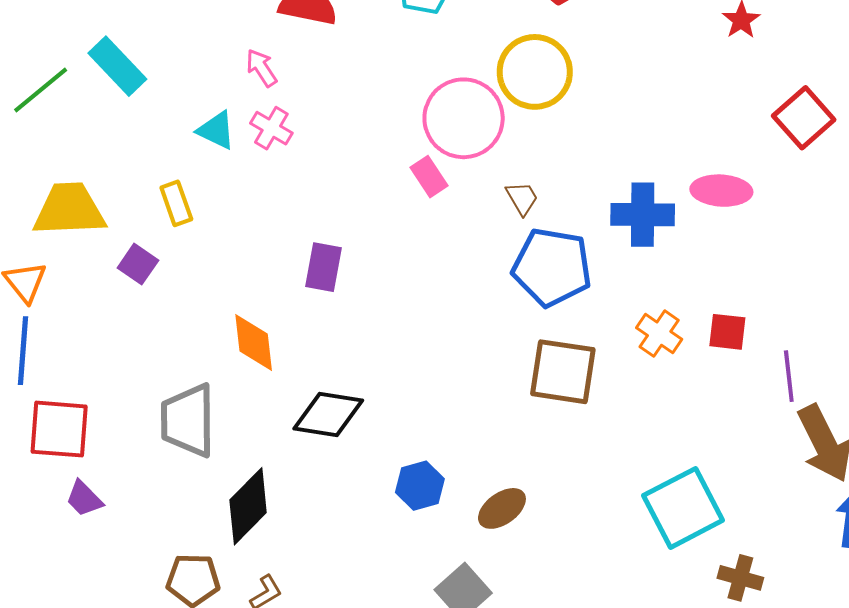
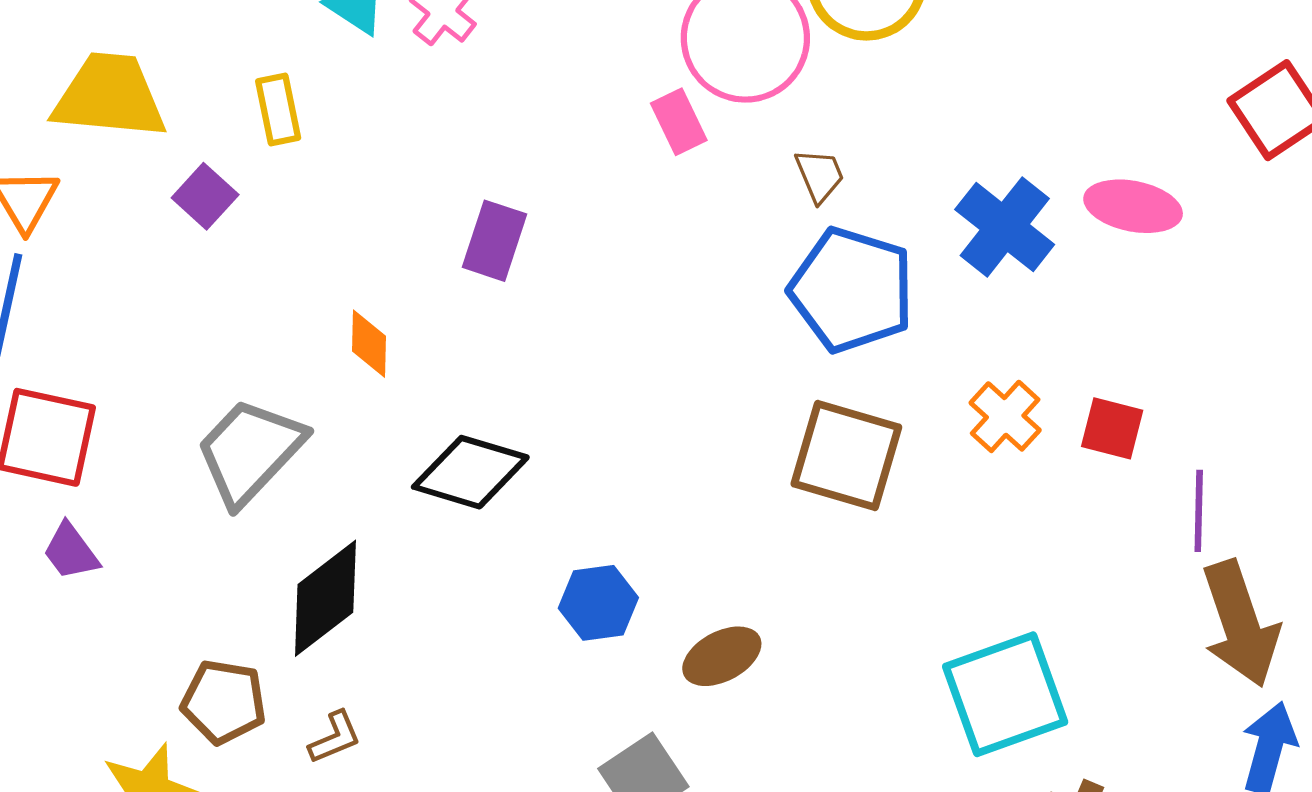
blue cross: (643, 215) -> (1005, 227), turned 30
orange diamond: (254, 342) -> (369, 344), size x0.7
gray trapezoid: (188, 420) -> (250, 451), turned 36

